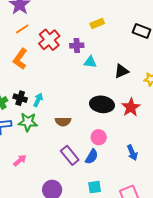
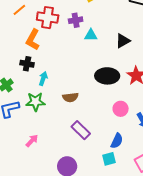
red cross: (49, 40) -> (48, 18), turned -35
orange L-shape: (20, 59) -> (33, 40), moved
black cross: (20, 98) -> (27, 64), moved
pink circle: (99, 137) -> (121, 109), moved
blue semicircle: (92, 157) -> (117, 141), moved

